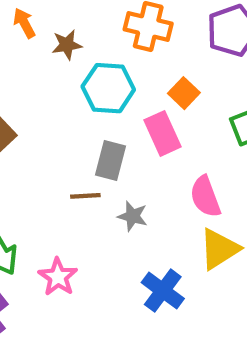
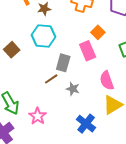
cyan hexagon: (108, 88) -> (43, 36), moved
brown line: (85, 196) -> (51, 79), turned -32

